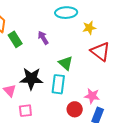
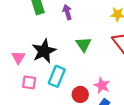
black star: (31, 79) -> (44, 51), turned 30
cyan rectangle: (58, 84) -> (57, 76), moved

